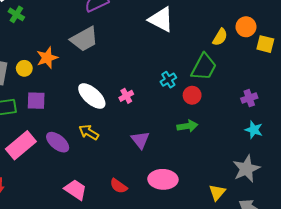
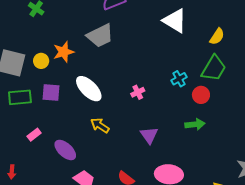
yellow semicircle: (220, 37) -> (217, 37), moved
white ellipse: (92, 96) -> (89, 89), moved
purple ellipse: (58, 142) -> (65, 150), moved
pink rectangle: (21, 145) -> (34, 135), size x0.5

